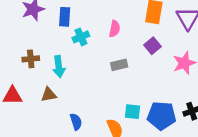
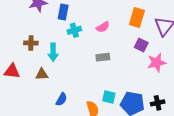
pink semicircle: (114, 29) -> (103, 27), turned 40
purple square: (152, 46) -> (141, 45), moved, turned -32
blue semicircle: (76, 122) -> (61, 99), turned 40

